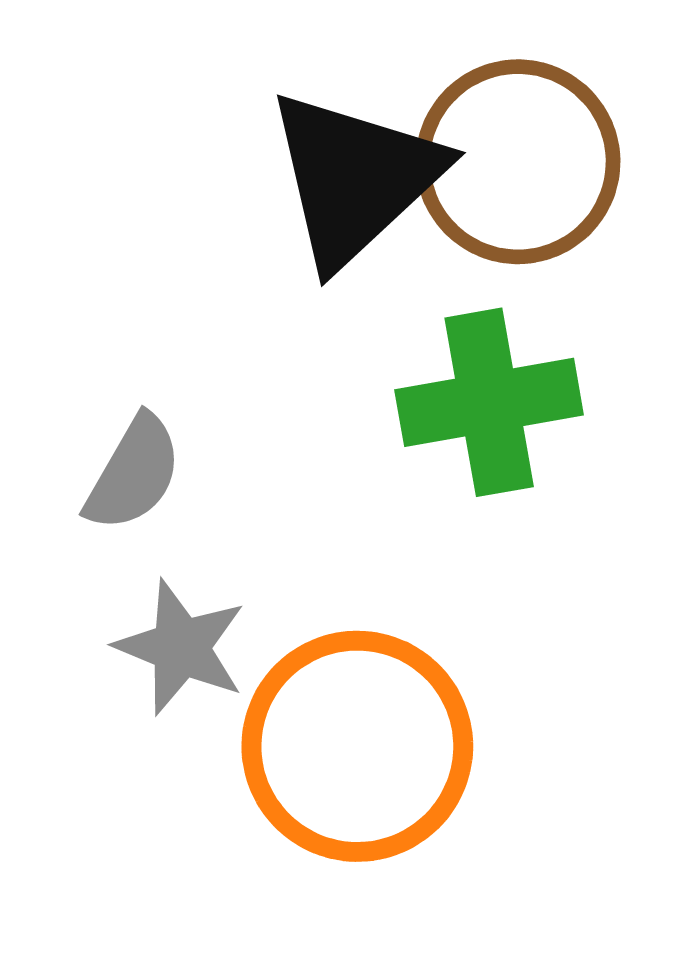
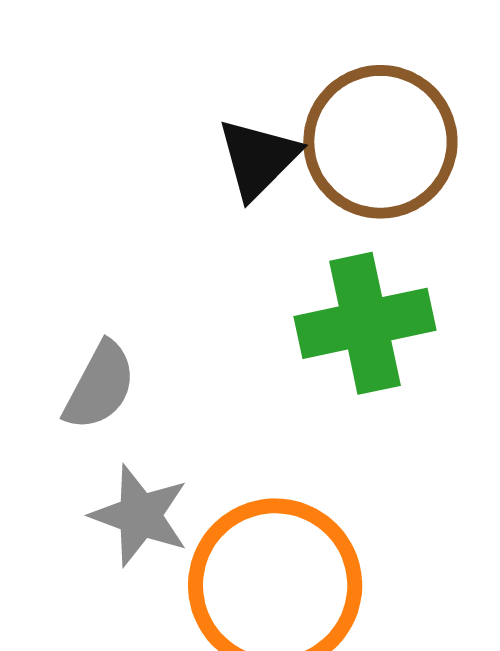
black triangle: (355, 178) -> (258, 158), size x0.6

